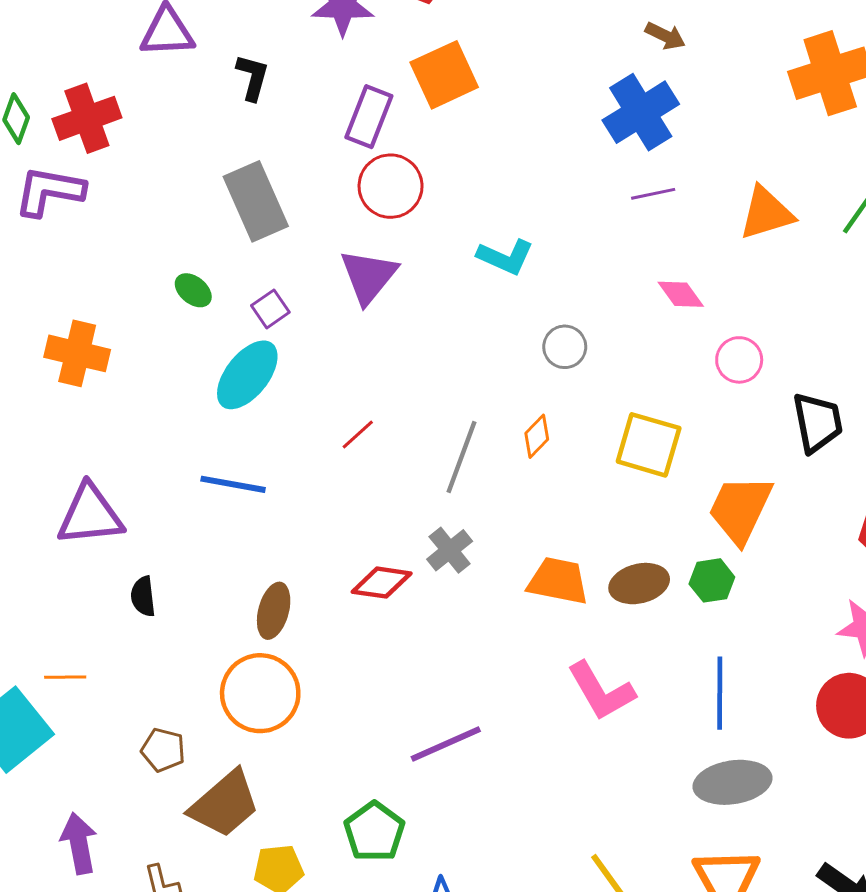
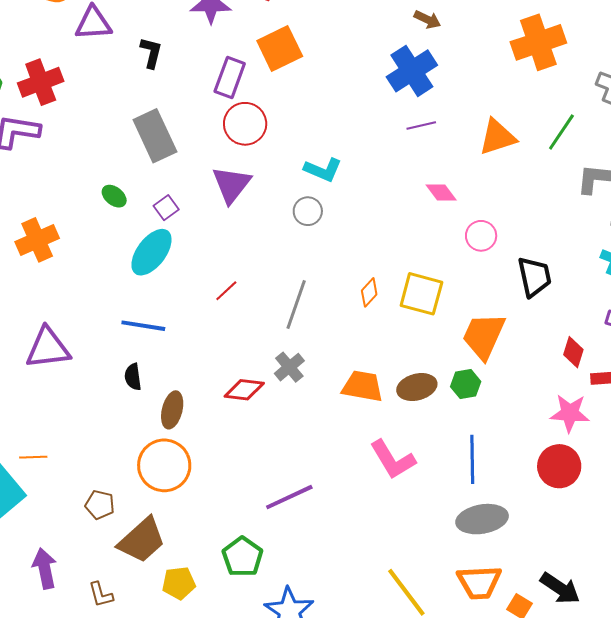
gray circle: (565, 347) -> (308, 211), moved
orange cross: (77, 353) -> (37, 240), turned -36
orange diamond: (537, 436) -> (369, 292), moved
black semicircle: (143, 596) -> (133, 377), moved

